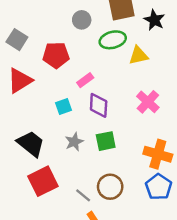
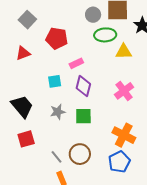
gray circle: (82, 20) -> (93, 15), moved
red triangle: (20, 80) -> (23, 53), size x0.7
red square: (43, 181) -> (26, 139), size x0.7

